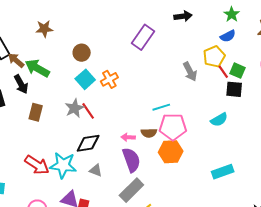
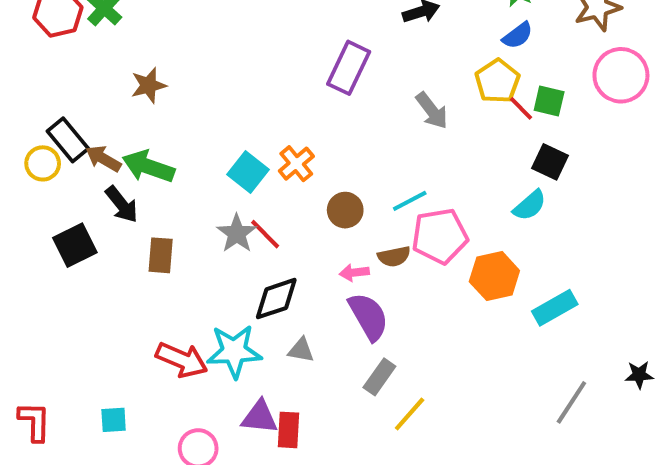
brown circle: (82, 53) -> (345, 210), moved
gray arrow: (190, 72) -> (432, 111), moved
black square: (234, 89) -> (550, 162), moved, turned 30
orange hexagon: (171, 152) -> (494, 276), moved
gray rectangle: (131, 190) -> (379, 377), size x0.7

